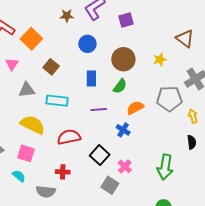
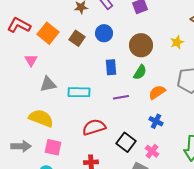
brown square: (51, 67) -> (77, 38), moved
yellow semicircle: (33, 125) -> (41, 118), moved
blue cross: (123, 130) -> (156, 121), moved

